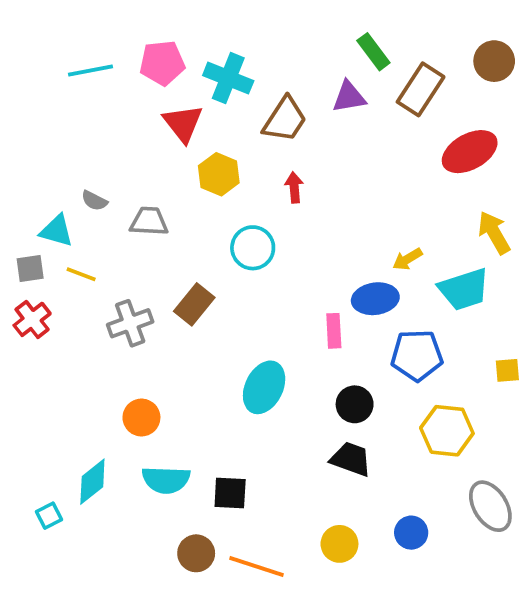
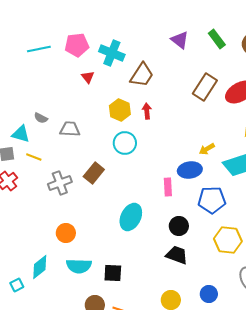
green rectangle: (373, 52) -> (217, 39), moved
brown rectangle: (421, 89) -> (205, 87), moved
purple triangle: (349, 97) -> (180, 40), moved, turned 48
red triangle: (183, 123) -> (88, 77), size x0.6
yellow hexagon: (219, 174) -> (120, 110), moved

